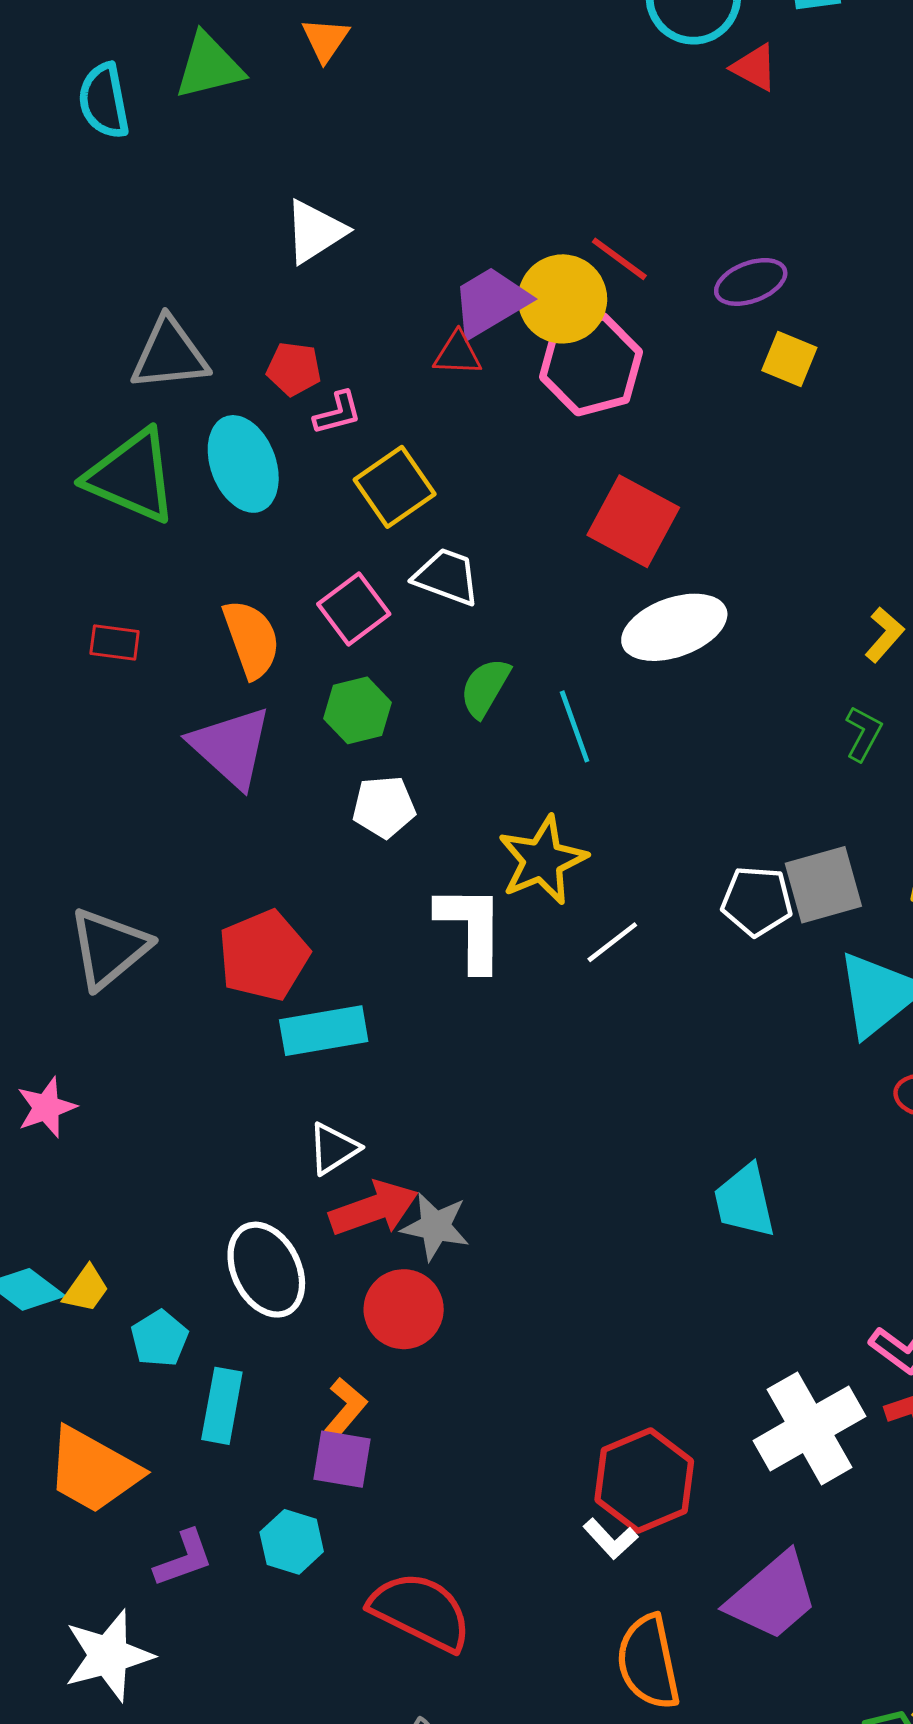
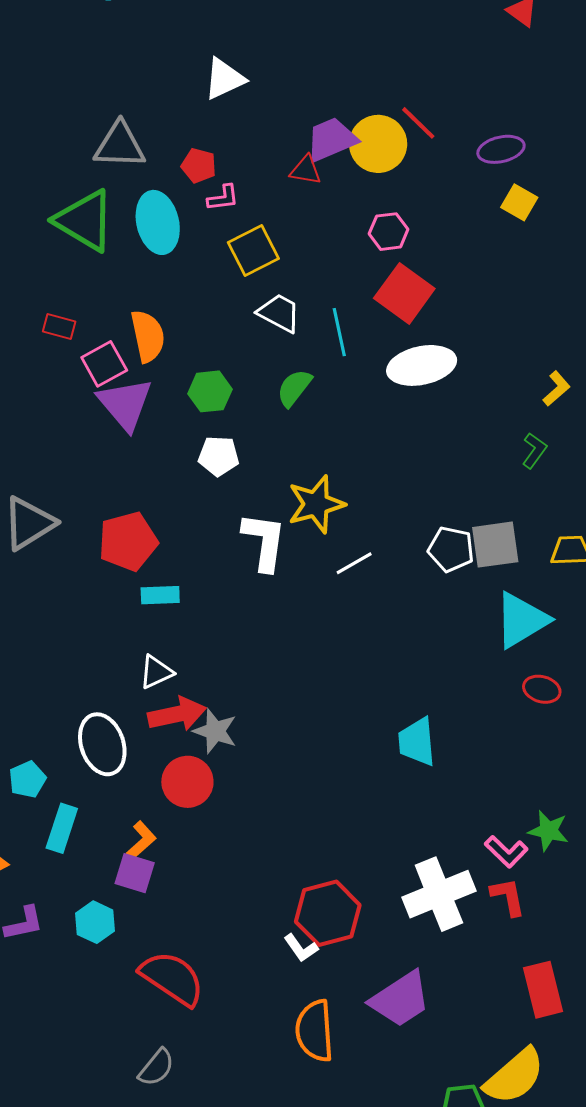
pink hexagon: (591, 364) -> (389, 232), moved, size x0.6
pink square: (354, 609) -> (104, 364), moved
cyan line: (575, 726) -> (339, 332), moved
cyan rectangle: (324, 1031) -> (160, 595), size x0.7

